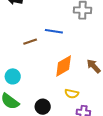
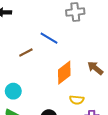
blue line: (54, 31) -> (49, 38), turned 30

